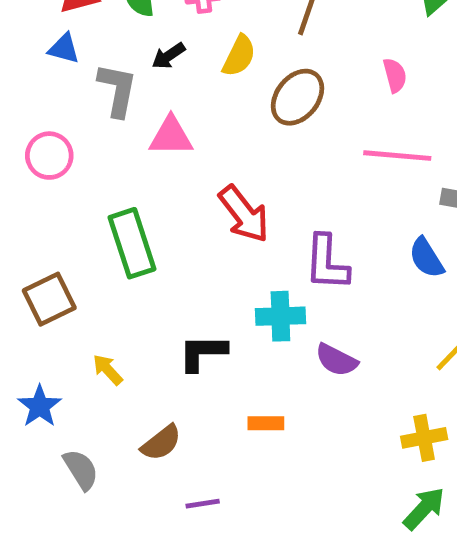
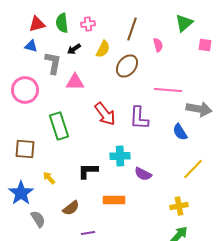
pink semicircle: (395, 75) -> (158, 45), moved
pink circle: (49, 156) -> (25, 90), size x1.4
purple L-shape: (327, 263) -> (139, 118), moved
brown square: (49, 299) -> (25, 149), turned 30
blue star: (40, 406) -> (21, 193), size x1.4
orange rectangle: (266, 423) -> (114, 200), size x1.5

